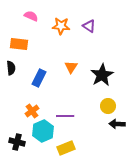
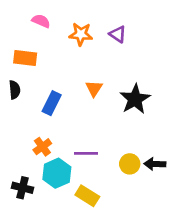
yellow circle: (108, 106) -> (130, 164), moved
yellow rectangle: (66, 148) -> (87, 196), turned 54

